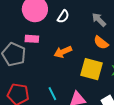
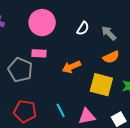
white semicircle: (63, 16) -> (83, 28), moved
orange semicircle: (101, 43) -> (111, 57), turned -63

